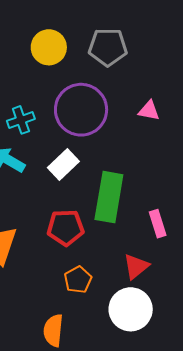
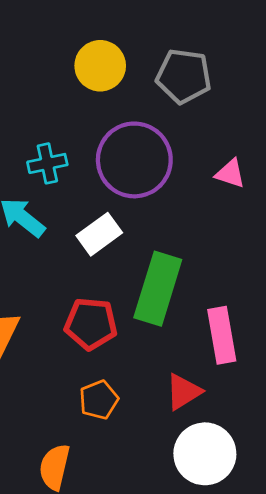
pink rectangle: (158, 224) -> (222, 335), size x1.4
white circle: (131, 309) -> (205, 454), moved

